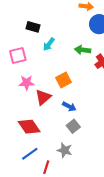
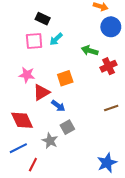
pink square: (18, 55) -> (34, 41), moved
blue arrow: (69, 107) -> (58, 106), moved
gray star: (65, 150) -> (50, 141), moved

